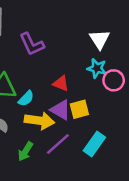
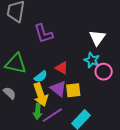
cyan semicircle: (26, 99) -> (41, 77), moved
yellow arrow: (39, 121) -> (41, 95), turned 55
green arrow: (25, 151) -> (38, 111), moved, turned -35

